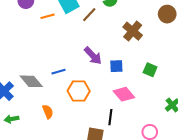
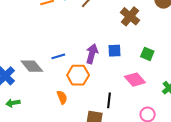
purple arrow: (93, 56) -> (92, 54), moved, turned -120
pink diamond: (124, 94) -> (135, 80), moved
orange semicircle: (48, 112) -> (62, 97), moved

